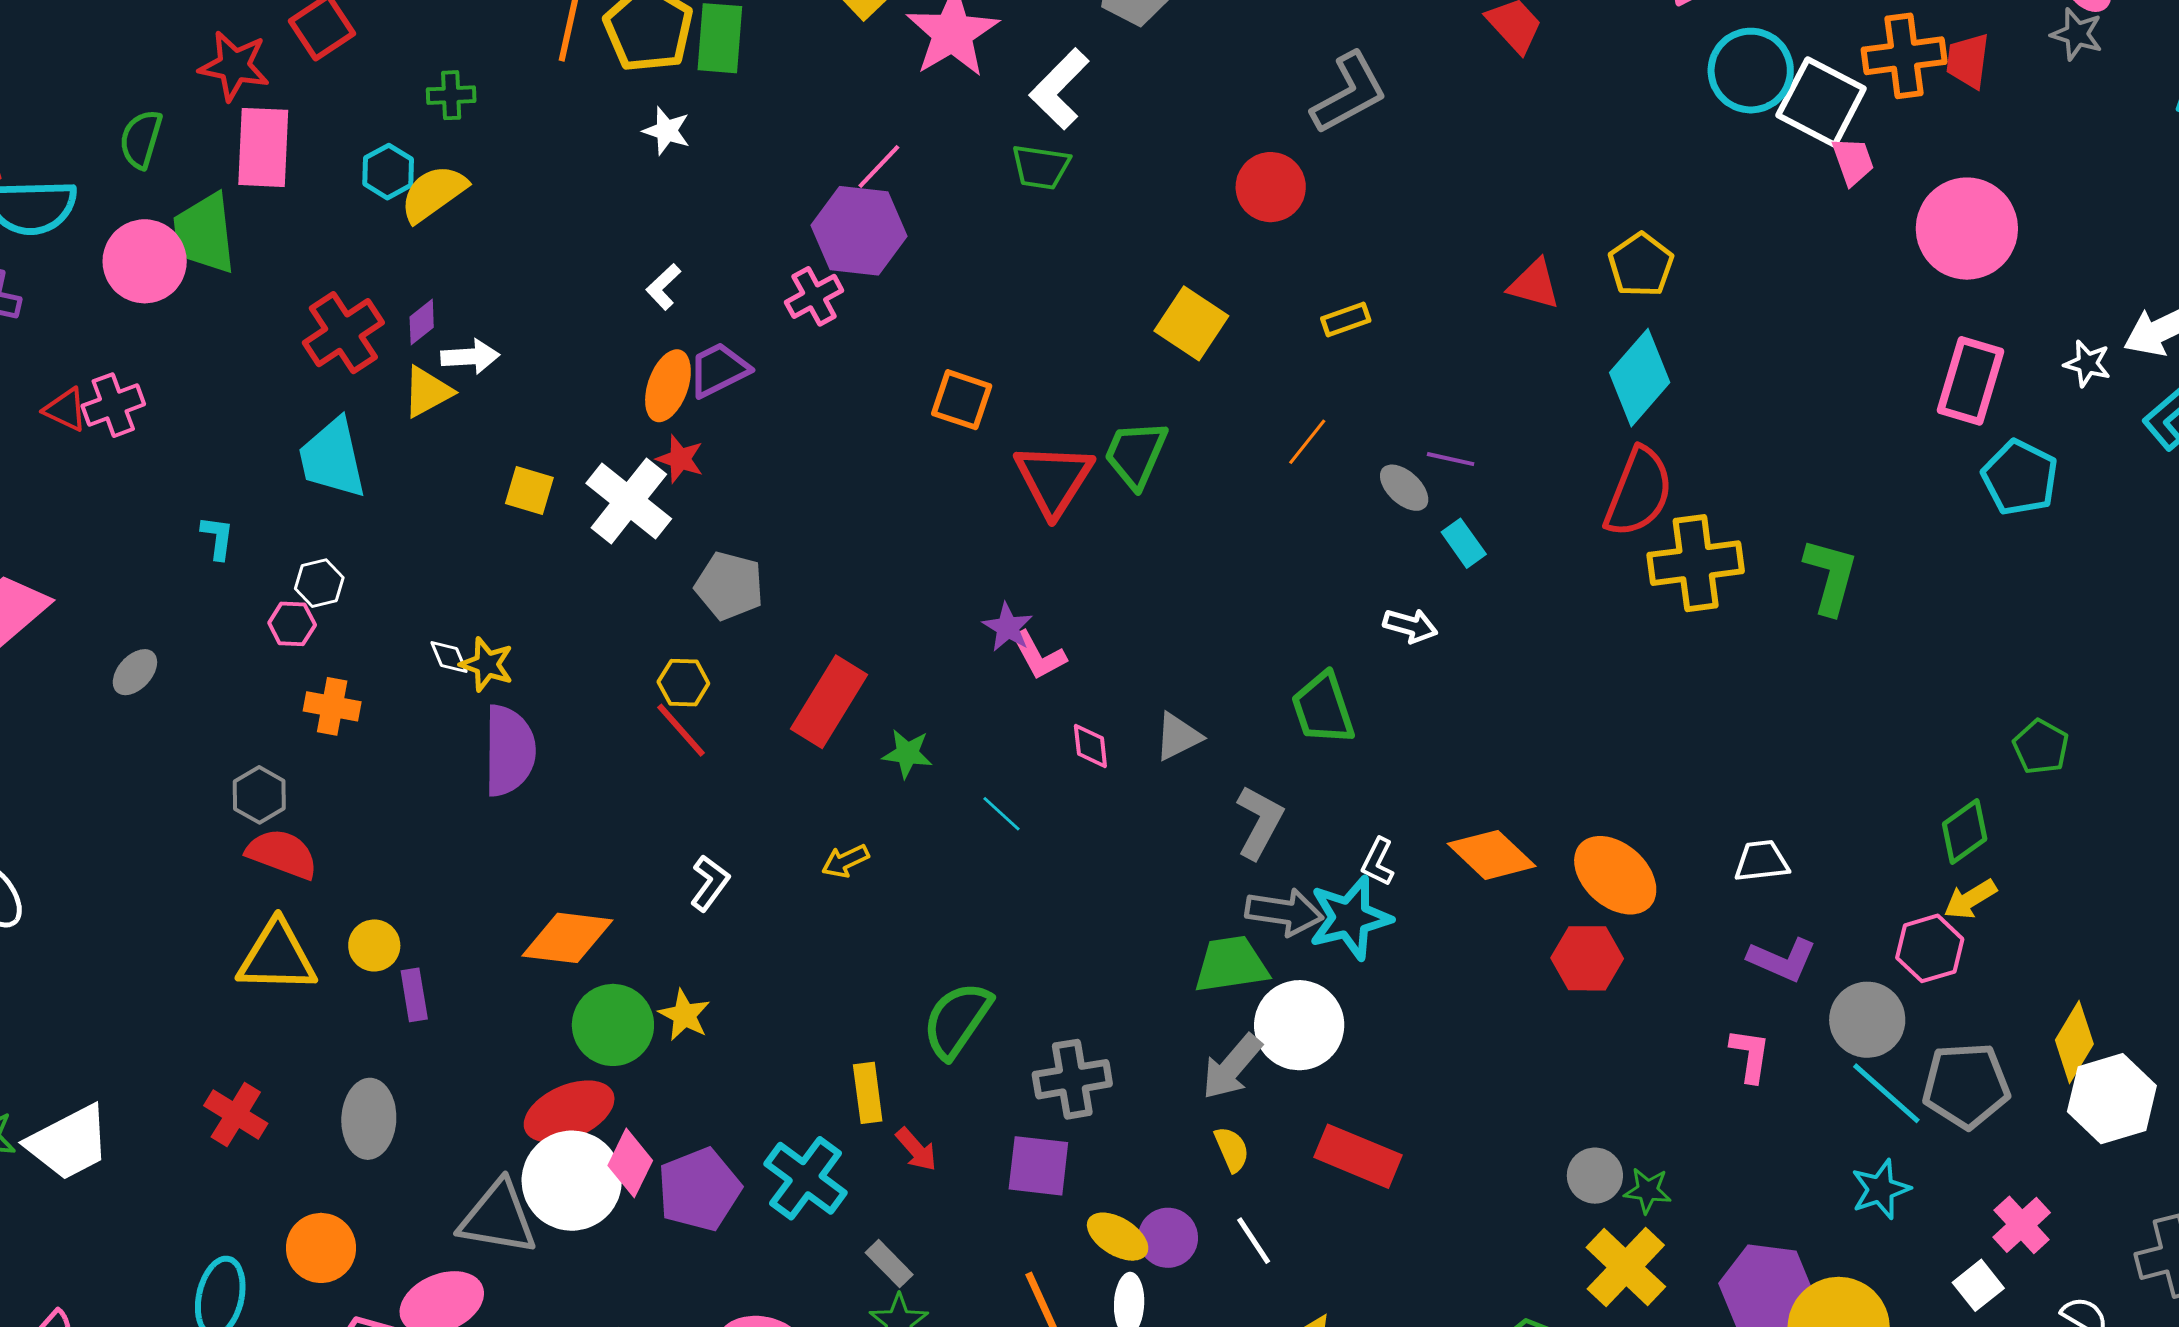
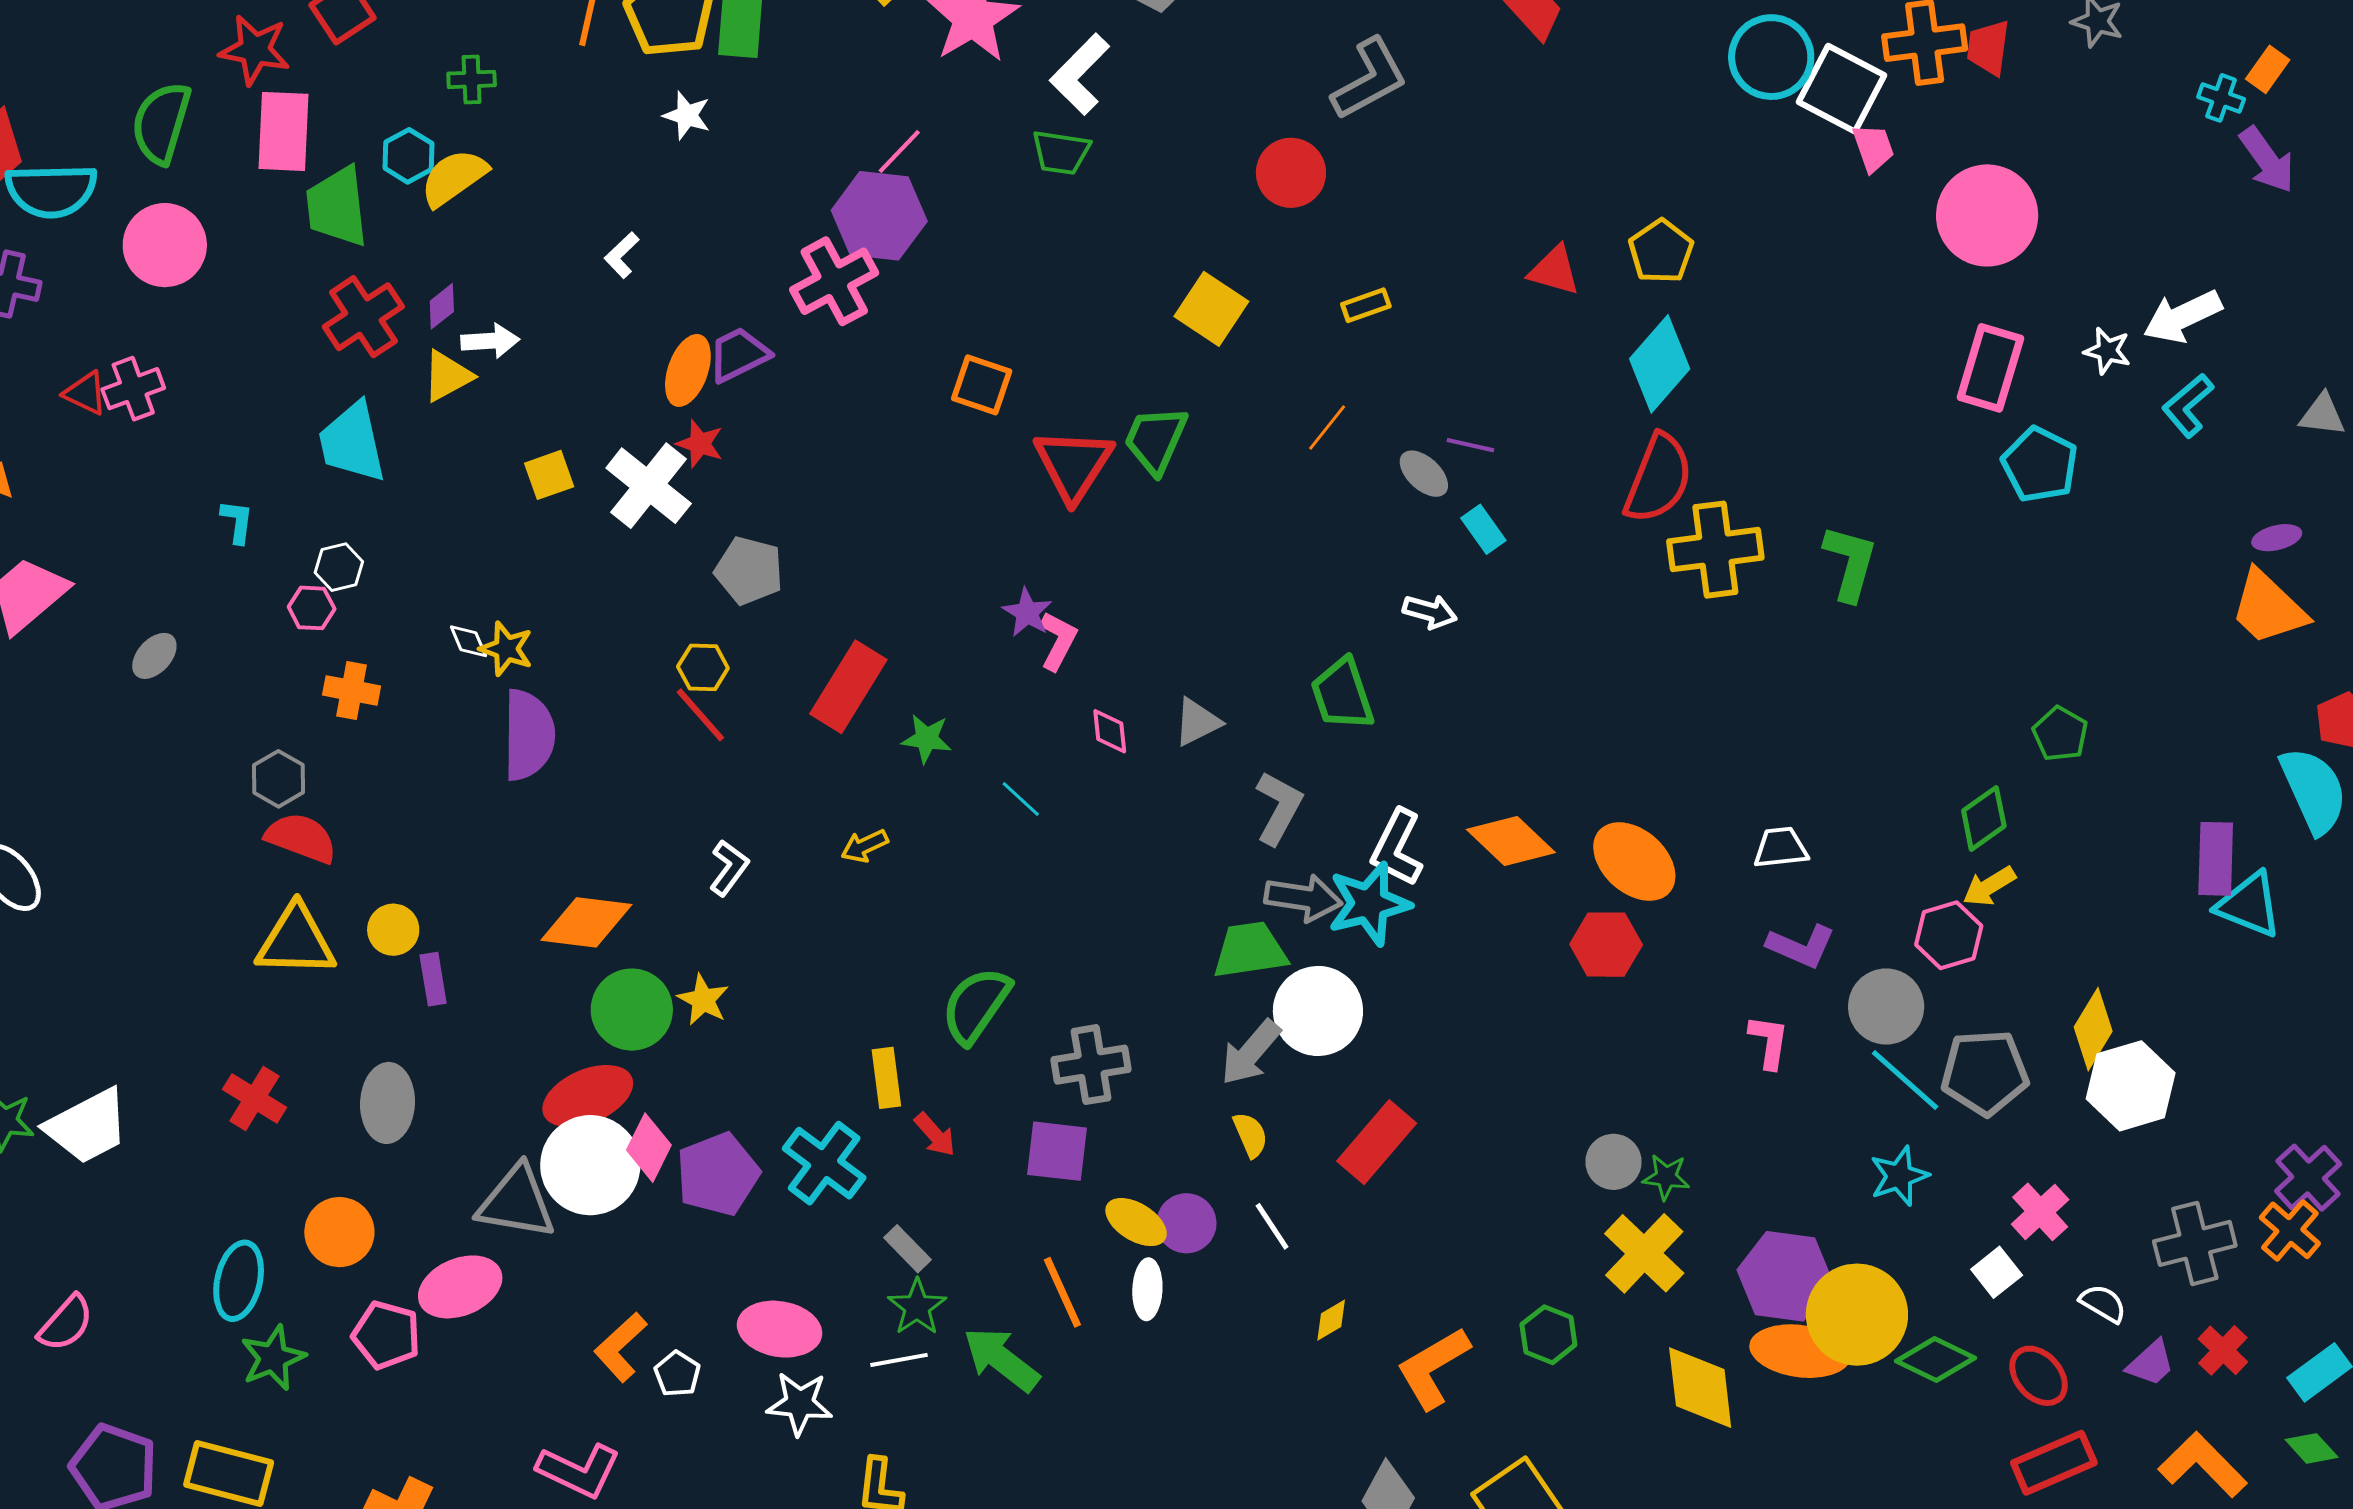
green semicircle: (141, 139) -> (161, 123), size x1.4
green trapezoid: (204, 233) -> (337, 207), moved
white L-shape: (663, 287) -> (622, 255), moved
pink cross: (814, 296) -> (834, 281), size x1.5
yellow square: (529, 491) -> (549, 475), turned -36
pink L-shape: (1039, 655) -> (1058, 641), turned -124
white L-shape: (1378, 862) -> (1397, 848), size x1.6
red rectangle: (1358, 1156) -> (1377, 1142), turned -72

